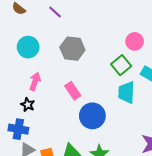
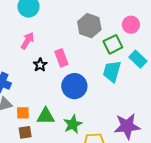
gray hexagon: (72, 49) -> (89, 26), moved
black star: (28, 105) -> (40, 65), moved

